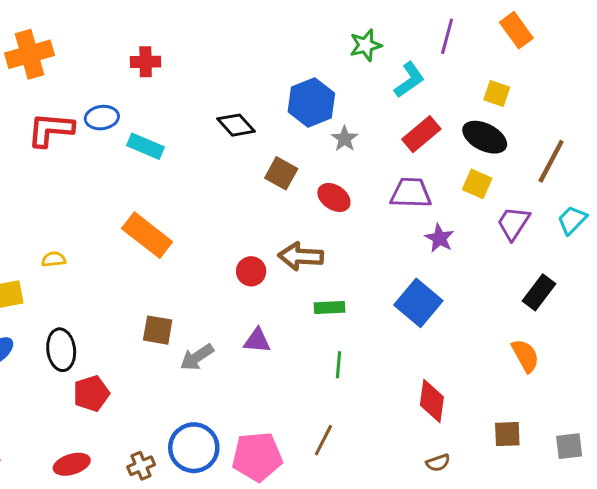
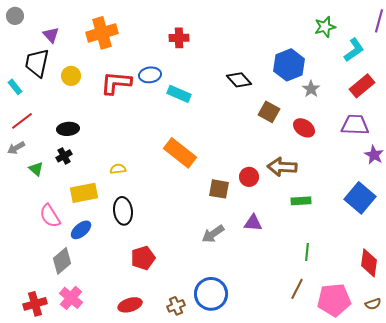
brown square: (158, 330) -> (219, 189), moved
black ellipse: (61, 350) -> (123, 211), moved
green line: (339, 365) -> (307, 252), moved
pink pentagon: (257, 457) -> (334, 300), moved

